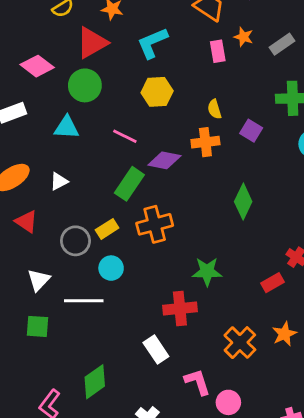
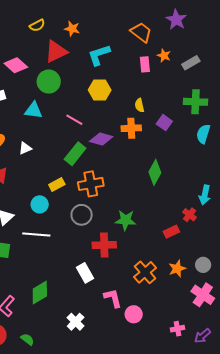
gray circle: (75, 241) -> (82, 215), moved
cyan circle: (111, 268) -> (40, 204), moved

